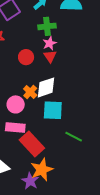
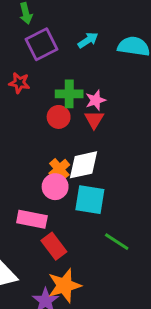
green cross: (47, 26) -> (69, 94), moved
pink circle: (16, 104) -> (55, 187), moved
red rectangle: (32, 144) -> (54, 246), size x0.7

